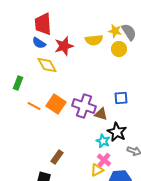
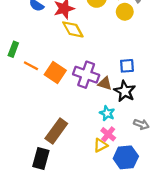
yellow diamond: (47, 65) -> (73, 29), moved
orange line: (34, 106) -> (31, 66), moved
black star: (117, 132) -> (125, 91), moved
brown rectangle: (57, 157) -> (56, 131), size x1.6

